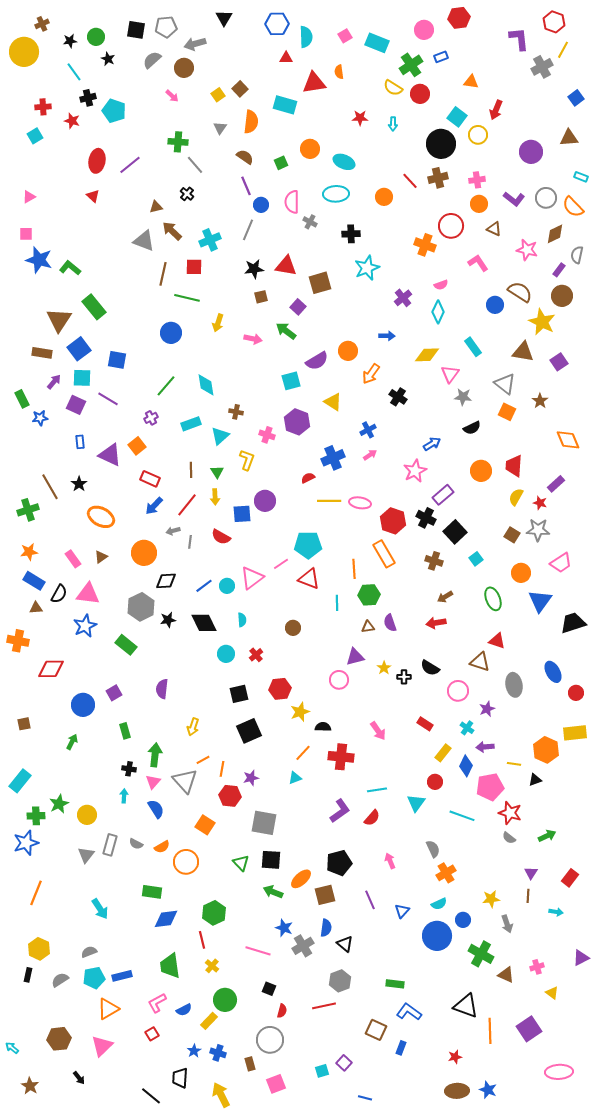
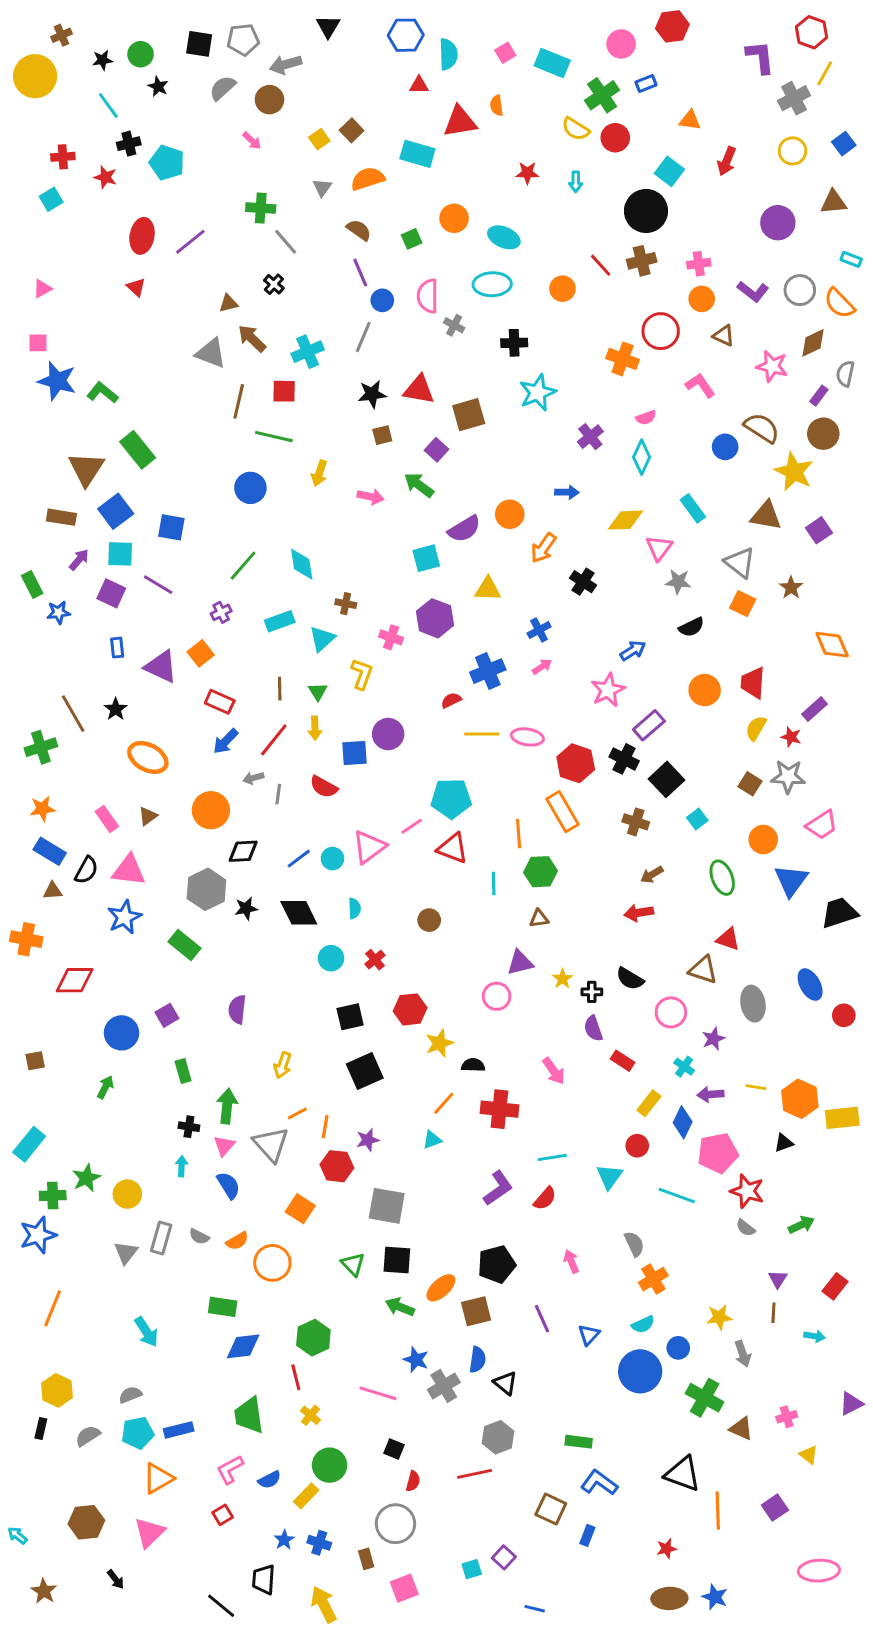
orange semicircle: (251, 122) -> (368, 179), turned -115
yellow circle: (478, 135) -> (793, 151), moved
yellow triangle: (333, 402) -> (488, 589), turned -30
purple semicircle: (390, 623) -> (593, 1029), moved
yellow rectangle: (575, 733) -> (842, 1118), moved
yellow line: (514, 764) -> (756, 1087), moved
purple square: (529, 1029) -> (775, 1508), size x0.7

